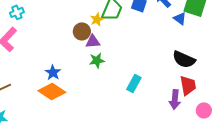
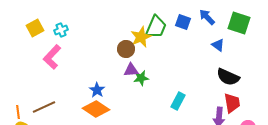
blue triangle: (180, 18) -> (218, 45), moved
yellow star: (97, 19) -> (141, 37), size x1.5
purple triangle: (93, 41) -> (131, 70), moved

